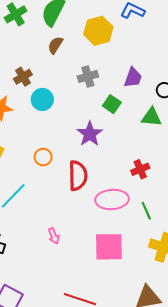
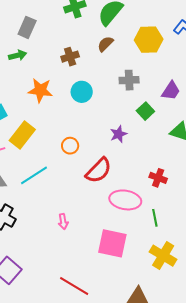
brown cross: (23, 77) -> (70, 57), moved
purple star: (90, 134) -> (118, 134), size x0.7
red cross: (140, 169) -> (158, 178), turned 30
red semicircle: (78, 176) -> (99, 170), turned 32

